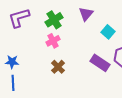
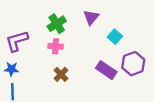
purple L-shape: (19, 18) -> (17, 41), moved
pink cross: (53, 41) -> (56, 46), turned 32

